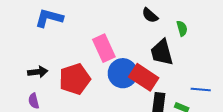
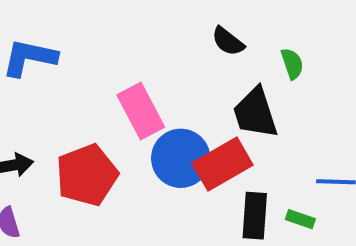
red rectangle: (144, 77) -> (222, 164), turned -60

